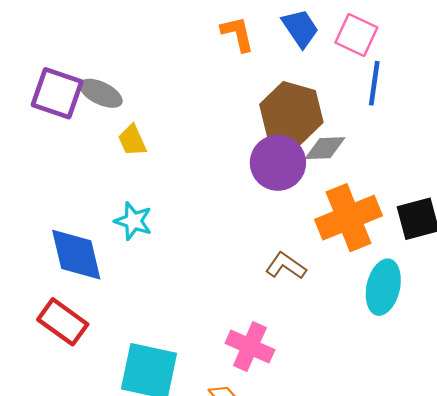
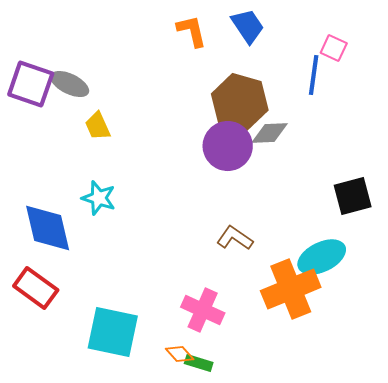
pink square: (356, 35) -> (334, 48), moved, size x0.7
orange cross: (349, 218) -> (291, 289), moved
cyan ellipse: (383, 287) -> (322, 257), turned 51

